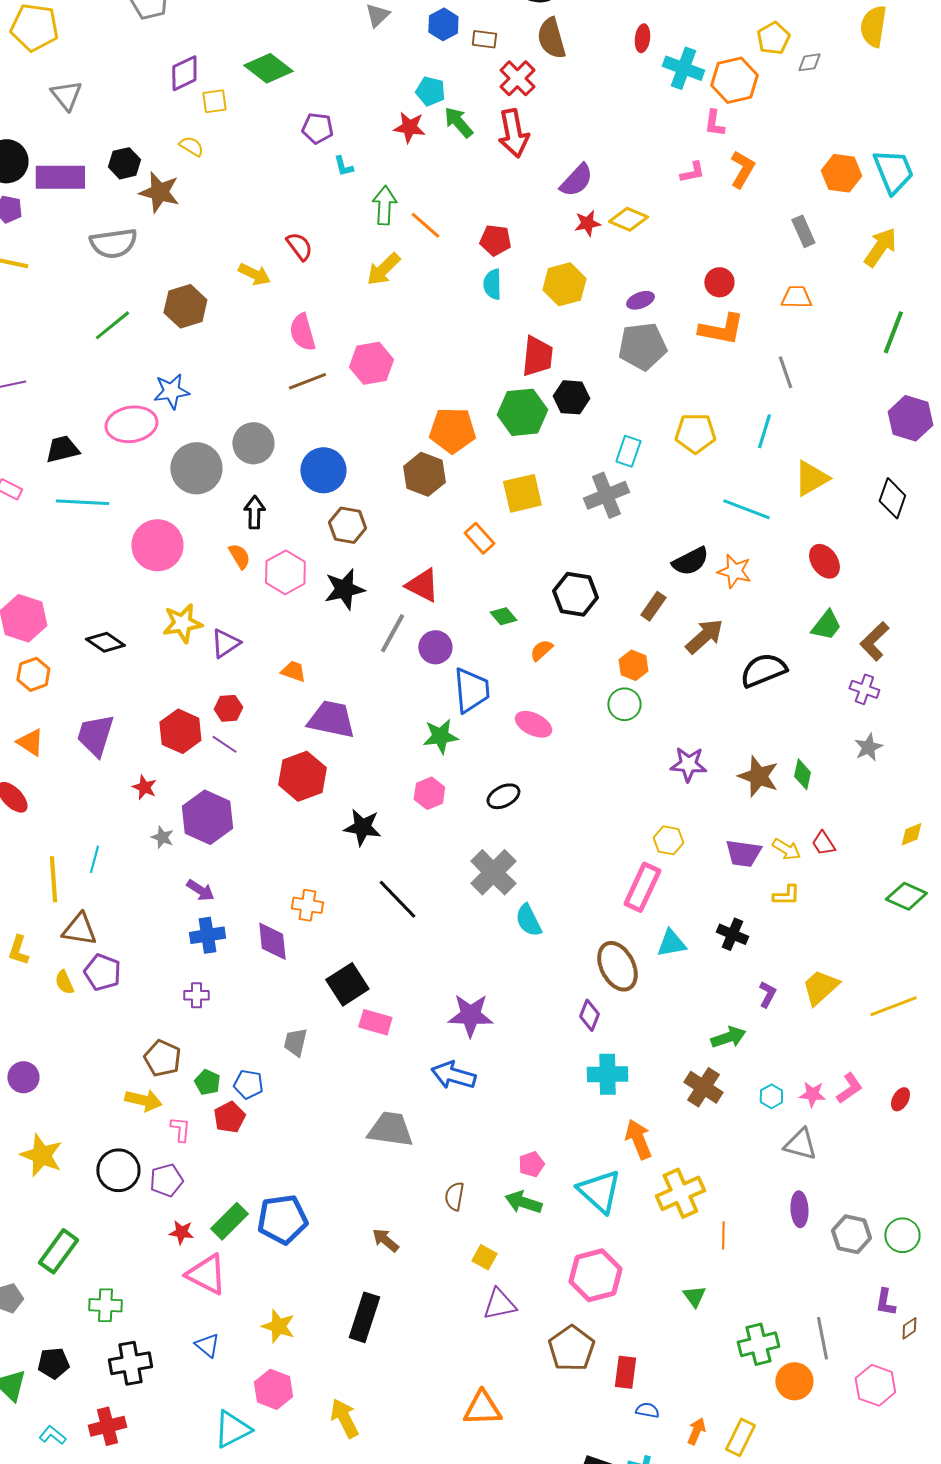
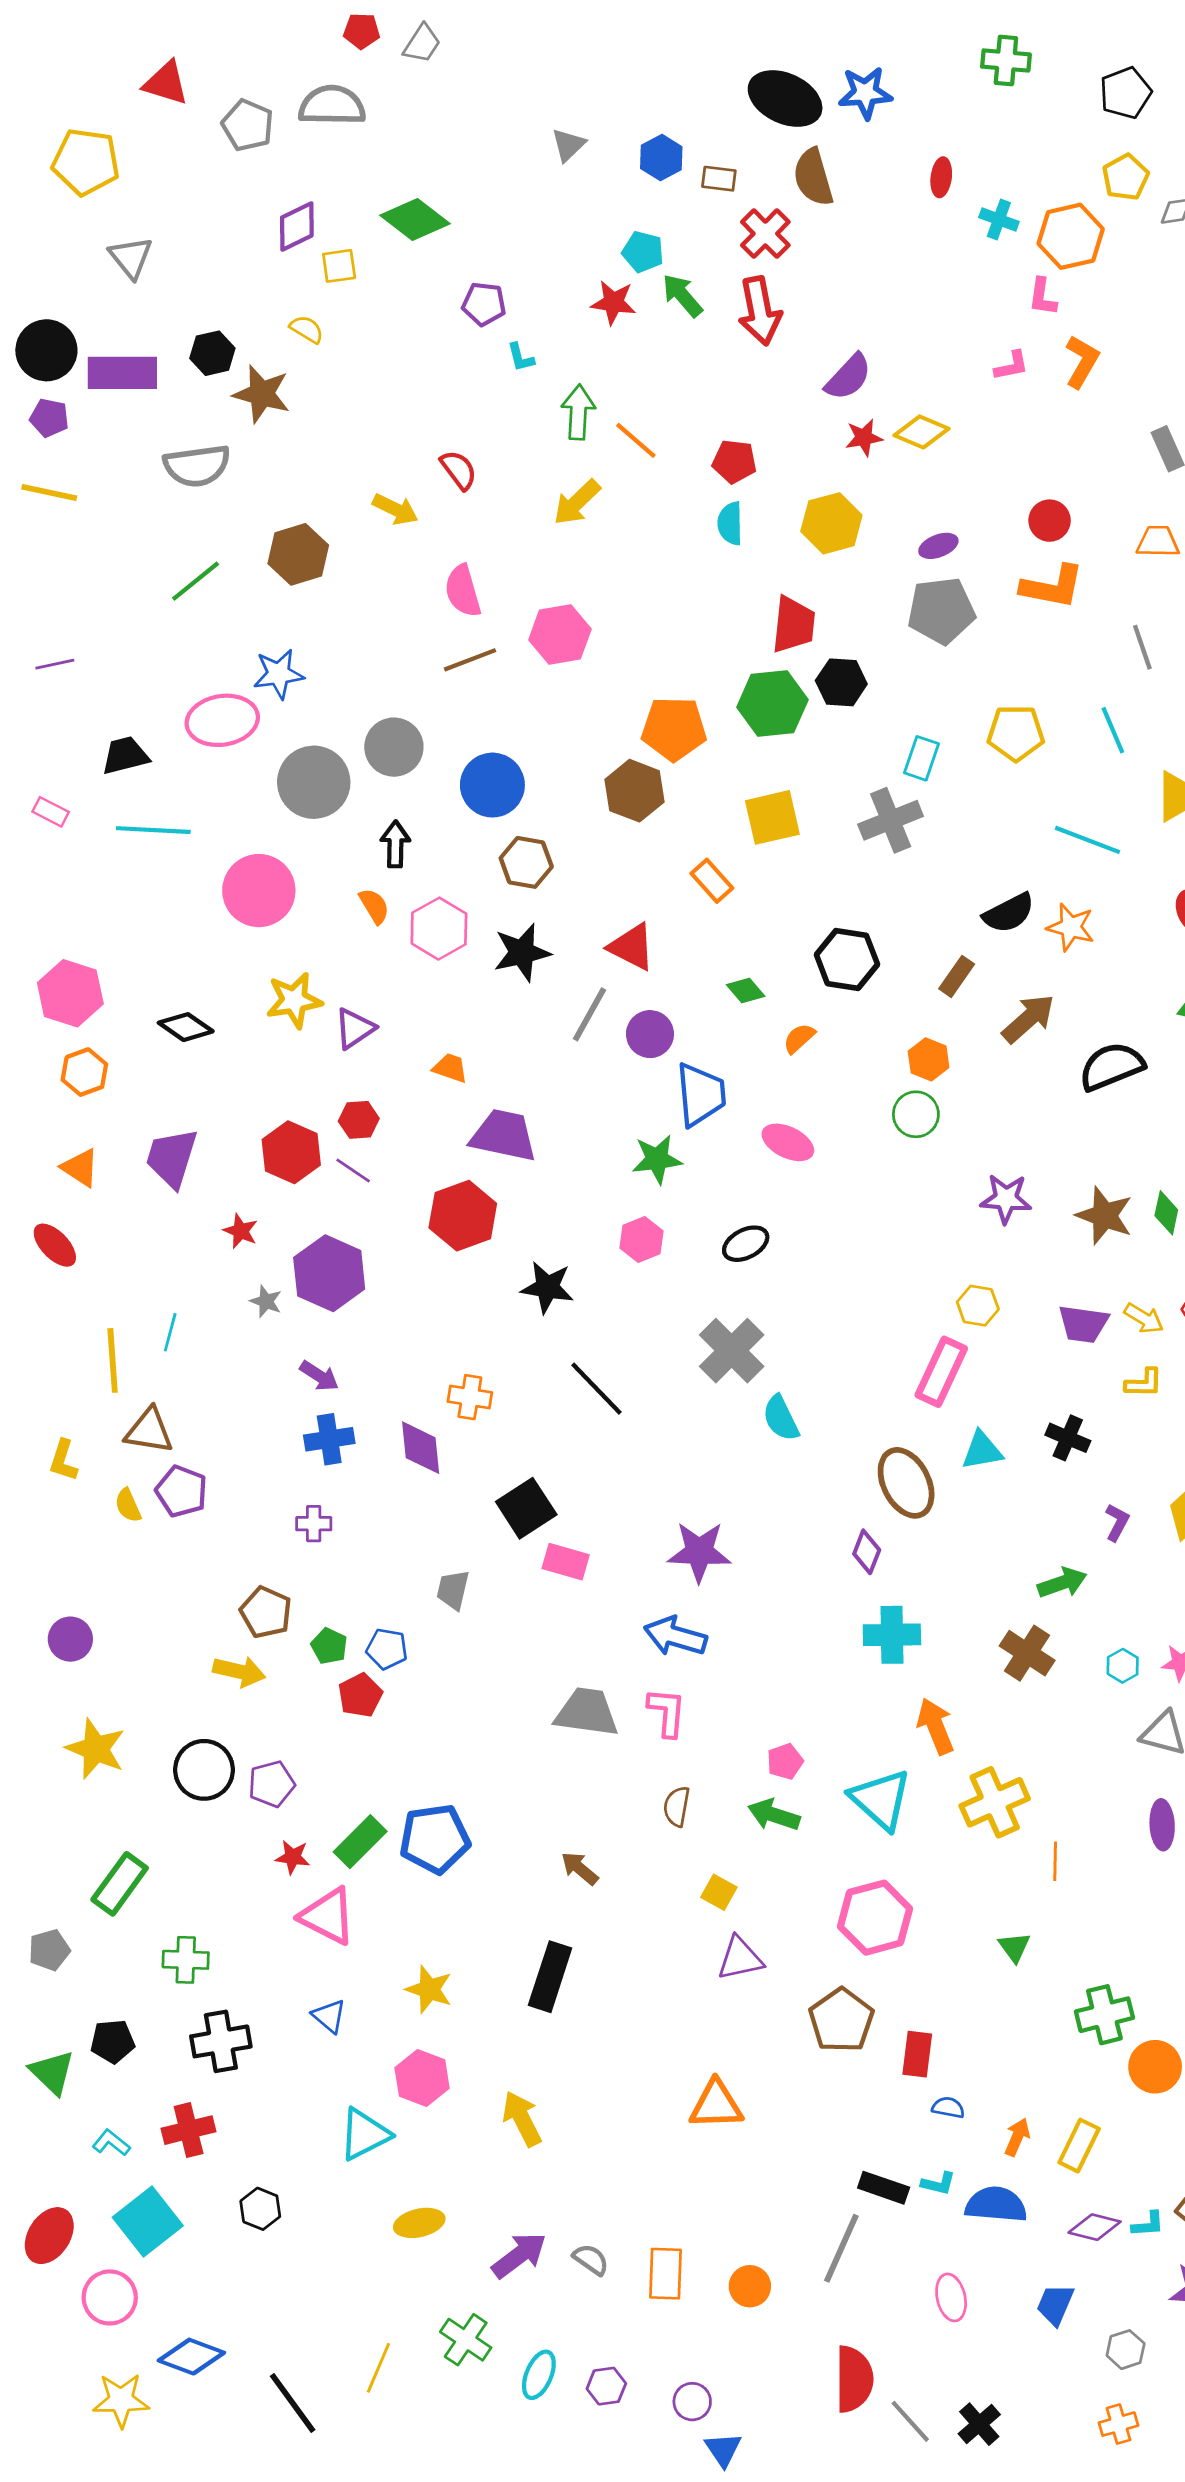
cyan cross: (683, 68) -> (999, 219), size x0.7
cyan line: (764, 431) -> (1113, 730), turned -40
pink L-shape: (180, 1129) -> (667, 1712), moved, size x1.4

